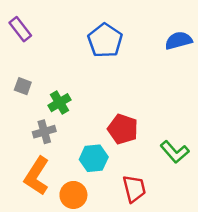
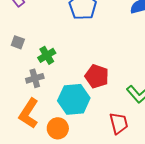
cyan hexagon: (94, 158) -> (74, 99), size x1.4
red trapezoid: (134, 189) -> (119, 123), moved

